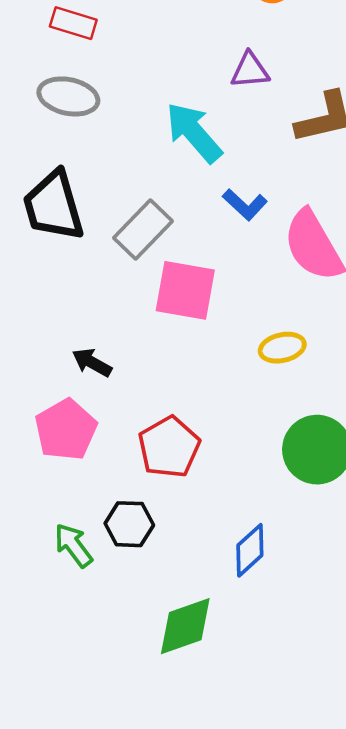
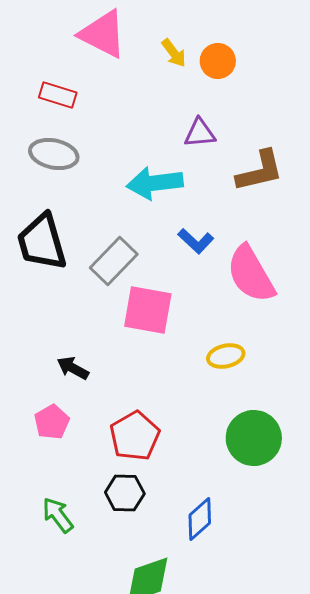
cyan arrow: (194, 133) -> (155, 183), turned -56
pink pentagon: (66, 430) -> (52, 422), size x0.7
black hexagon: (129, 524) -> (125, 493), moved

